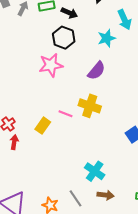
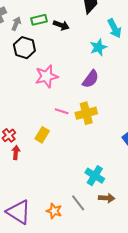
black hexagon: (64, 38) -> (24, 48), moved
yellow cross: (90, 106) -> (86, 113), turned -30
pink line: (65, 114) -> (62, 111), moved

